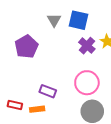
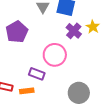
pink circle: (87, 83) -> (55, 55), moved

